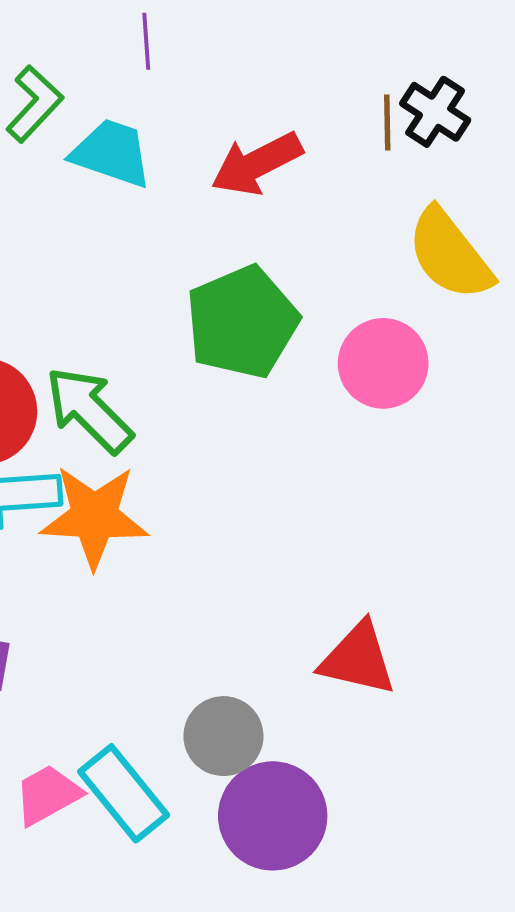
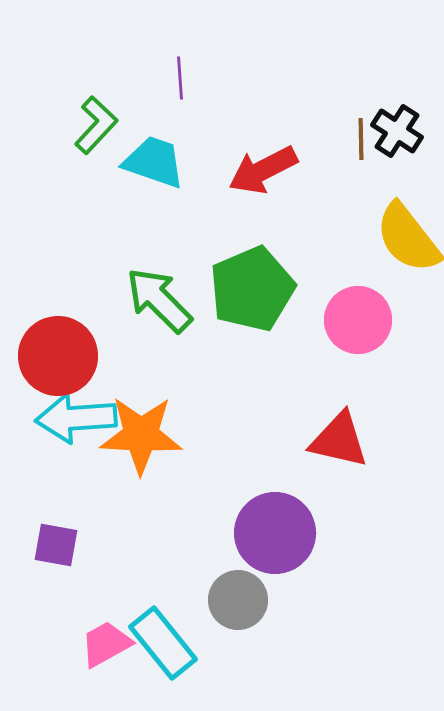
green arrow: (89, 410) -> (159, 300), moved
red triangle: (358, 659) -> (339, 440), moved
purple circle: (273, 816) -> (275, 533), moved

